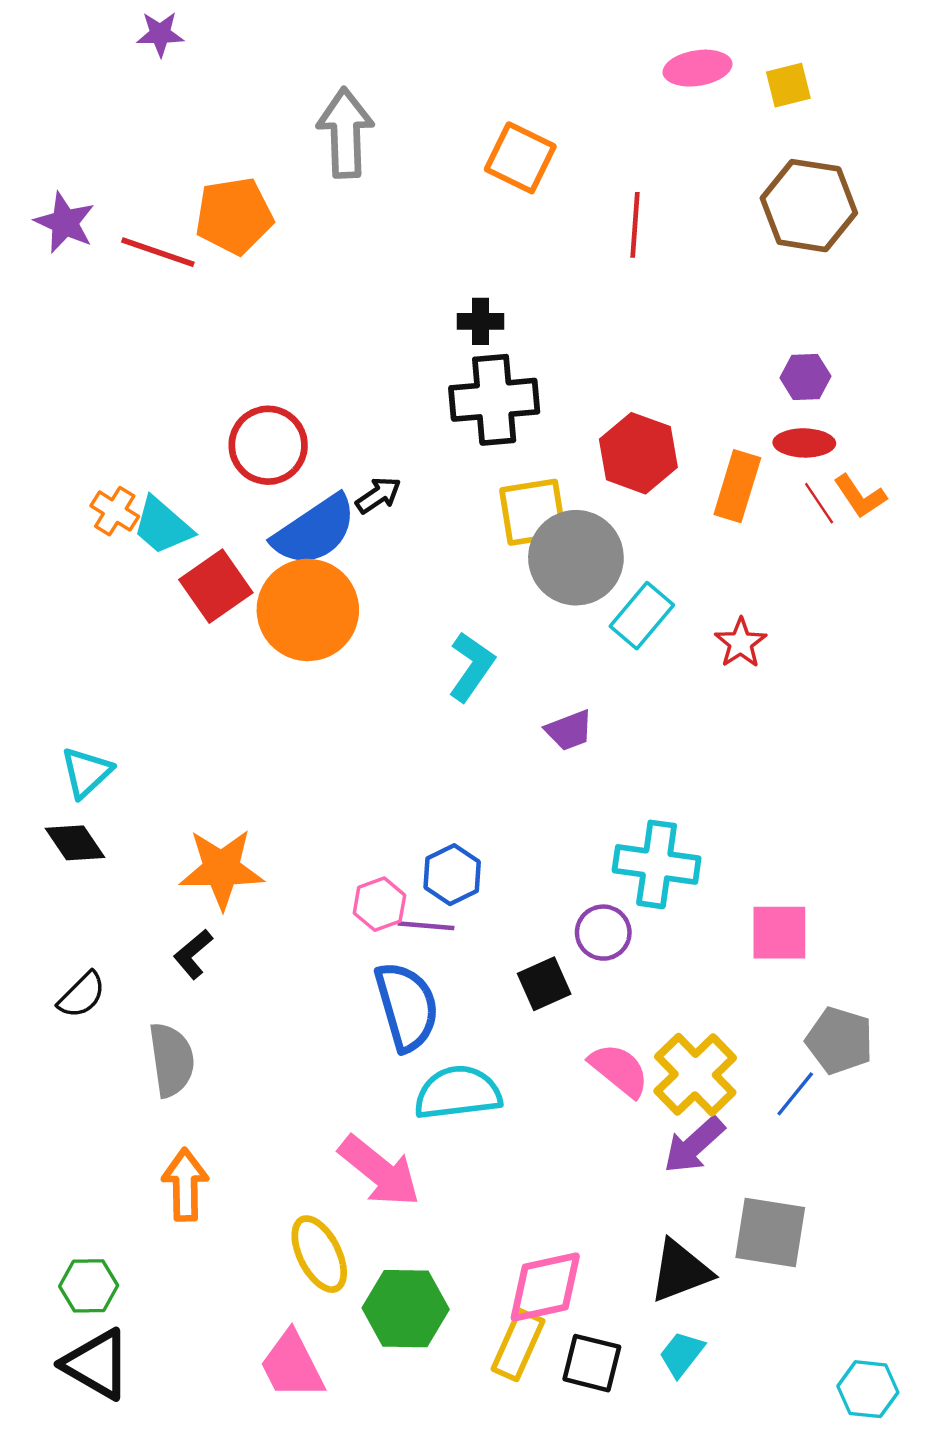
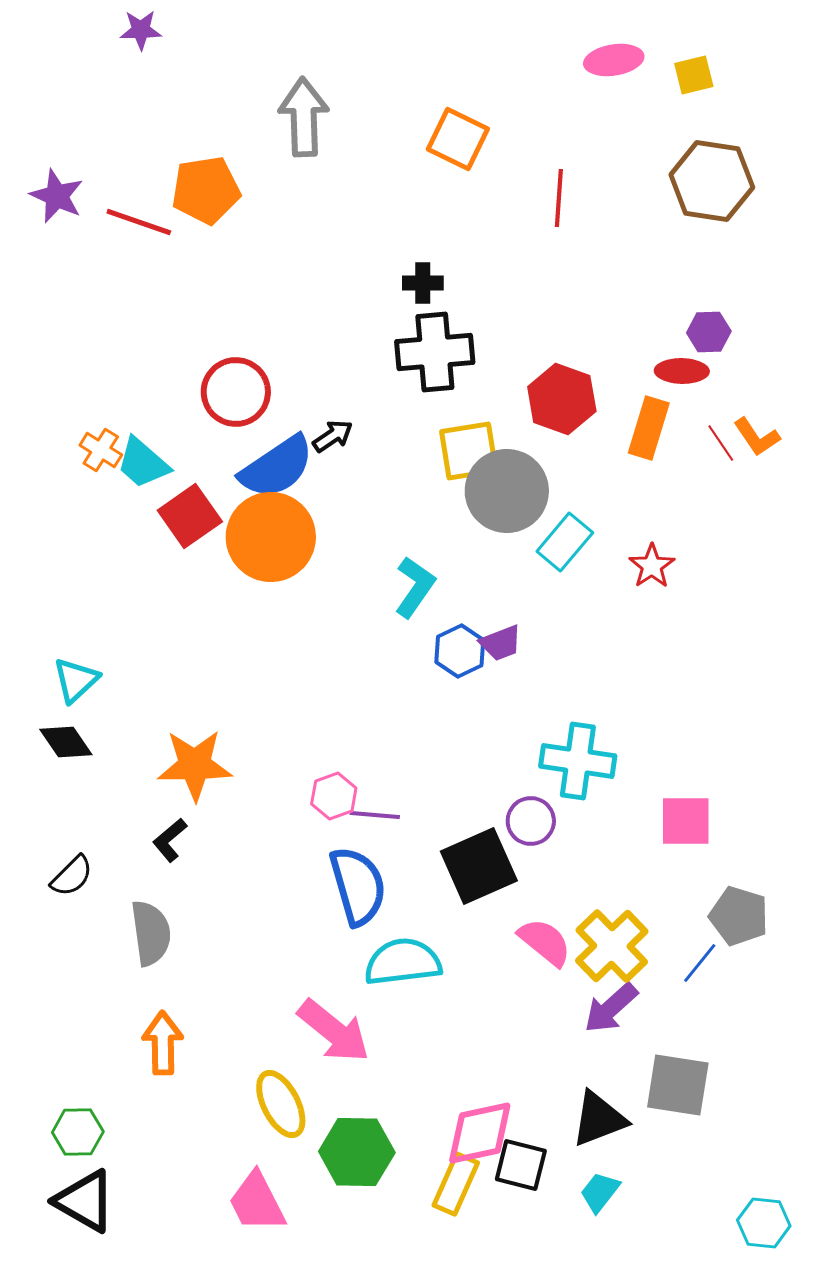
red ellipse: (804, 443) -> (682, 371), moved
blue hexagon: (452, 875) -> (460, 651), moved
black square: (544, 984) -> (479, 866), size x1.6
black square: (592, 1363) -> (521, 1165), moved

